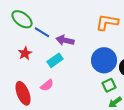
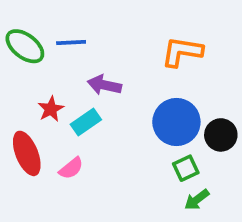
blue line: (42, 32) -> (71, 43), moved, turned -35
red star: (25, 53) -> (51, 109), moved
red ellipse: (23, 93) -> (27, 153), moved

